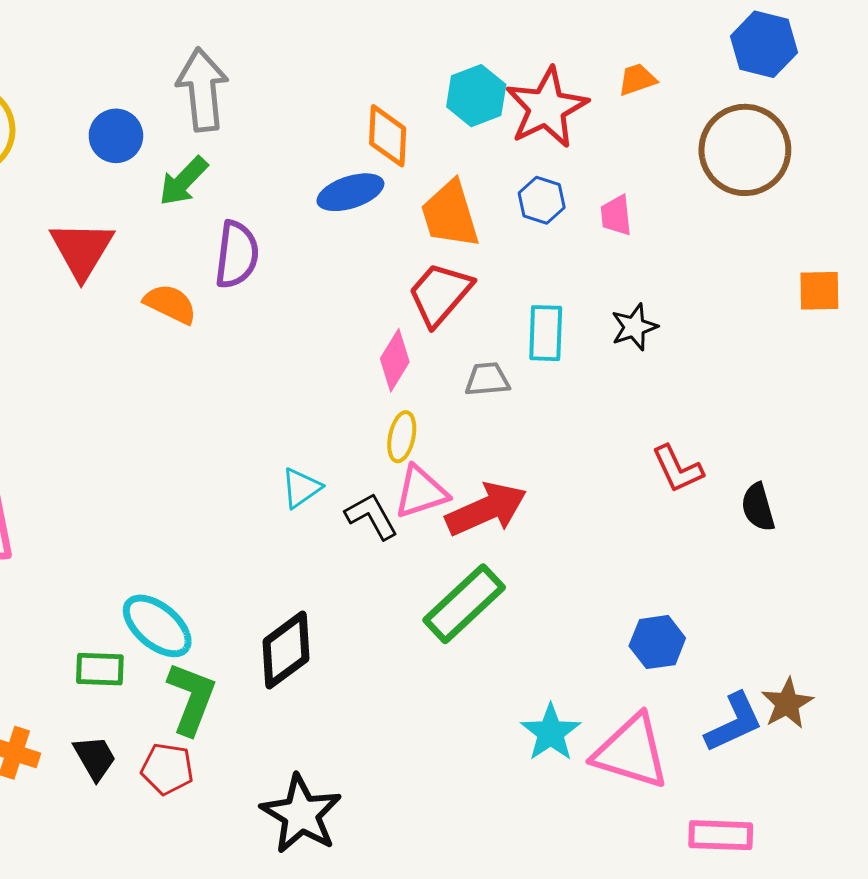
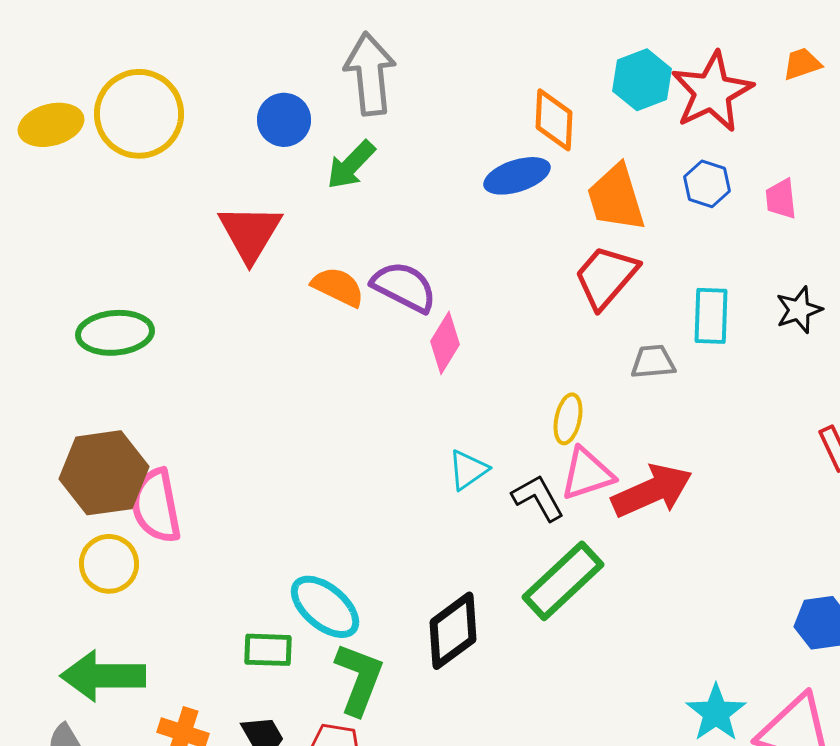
purple semicircle: (237, 255) -> (404, 287), moved, turned -70
pink diamond: (395, 360) -> (445, 343), moved
green rectangle: (464, 604) -> (563, 581), moved

